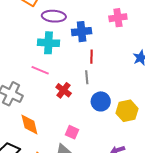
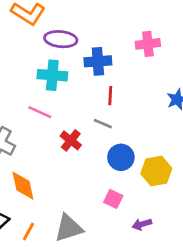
gray line: (87, 77) -> (103, 124), turned -64
pink square: (72, 132) -> (113, 199), moved

